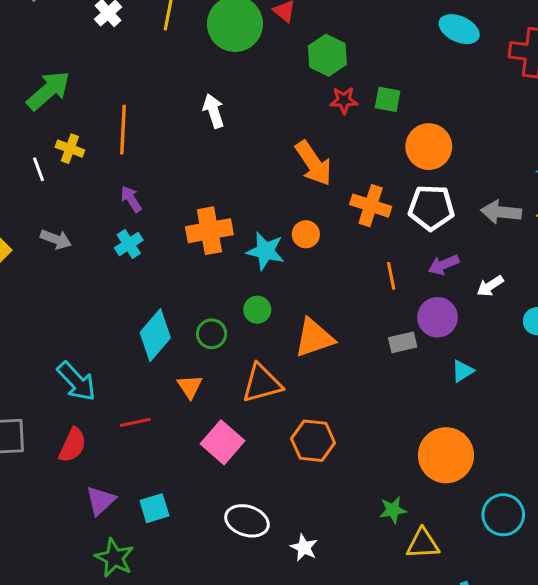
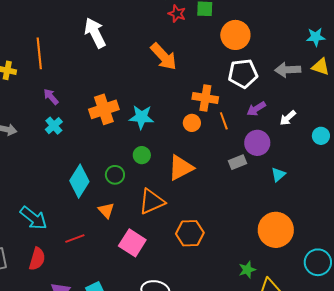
red star: (344, 100) -> (177, 14), turned 30
white arrow: (213, 111) -> (95, 33), size x1.4
orange cross: (371, 206) -> (205, 98), moved
orange circle: (306, 234) -> (192, 123), moved

